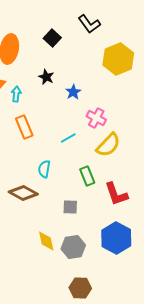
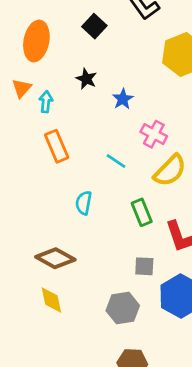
cyan line: (68, 138) -> (116, 161), turned 63
brown diamond: (23, 193) -> (55, 258), moved
gray square: (70, 207) -> (144, 266), moved
yellow diamond: (46, 241) -> (51, 300), moved

